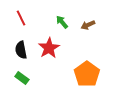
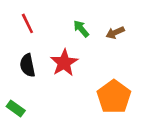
green rectangle: (22, 78) -> (16, 108), moved

